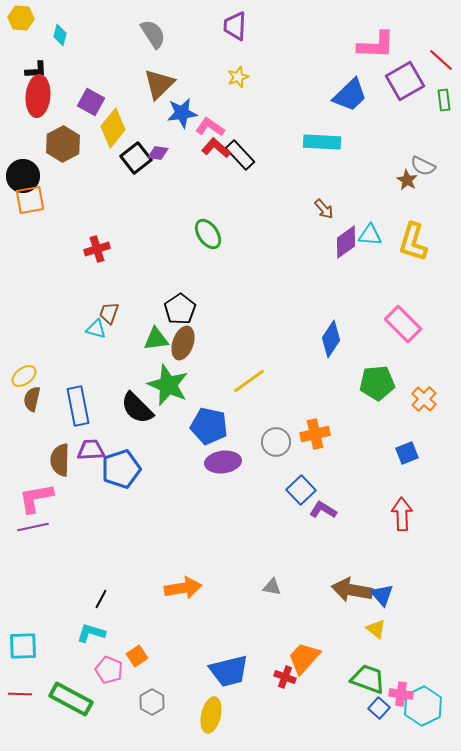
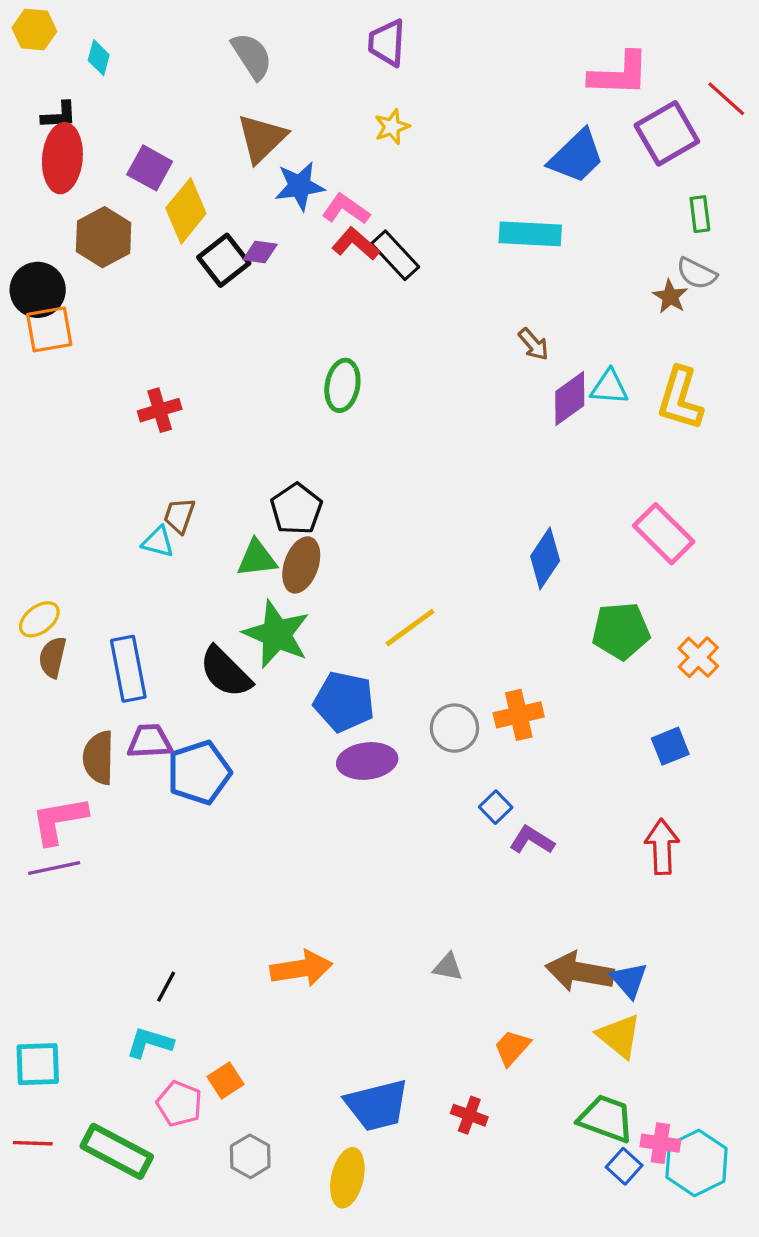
green rectangle: (444, 100) -> (700, 214), moved
green ellipse: (208, 234) -> (342, 385), turned 44
blue square: (301, 490) -> (496, 807), size x0.7
yellow triangle: (376, 629) -> (619, 1036), size x1.4
orange trapezoid: (304, 658) -> (512, 1048), moved, size x0.7

